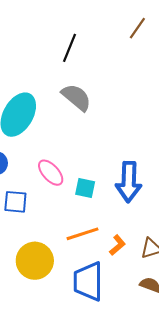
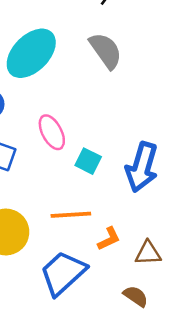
blue trapezoid: (88, 281) -> (63, 273), turned 33

